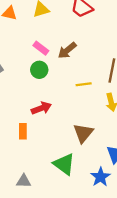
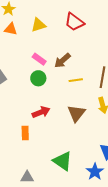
yellow line: (84, 84) -> (76, 80), moved
brown triangle: (83, 133) -> (76, 113), moved

